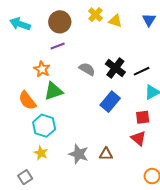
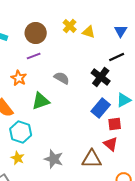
black cross: (115, 68) -> (101, 77), moved
black line: (142, 71) -> (117, 57), moved
green triangle: (53, 91) -> (41, 101), moved
blue rectangle: (110, 102) -> (101, 108), moved
brown triangle: (106, 154) -> (92, 159), moved, size x1.5

